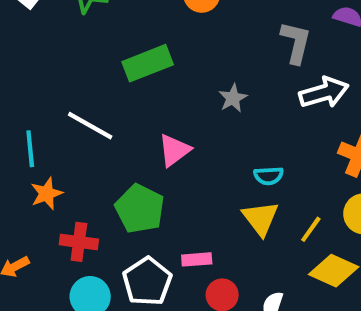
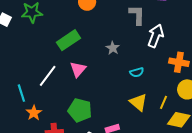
white arrow: (324, 93) -> (156, 36), turned -40
white line: (90, 126) -> (48, 76), turned -70
pink triangle: (174, 150) -> (78, 69), moved
cyan semicircle: (269, 176) -> (137, 72), moved

